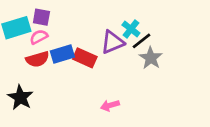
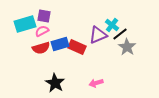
black star: (20, 97) -> (55, 83), moved

